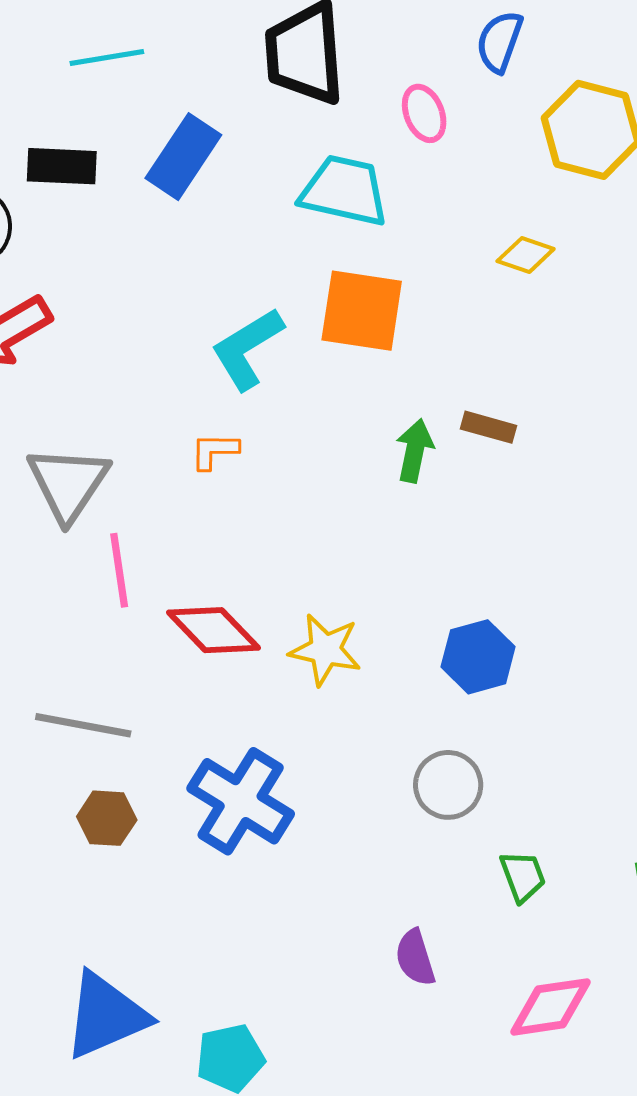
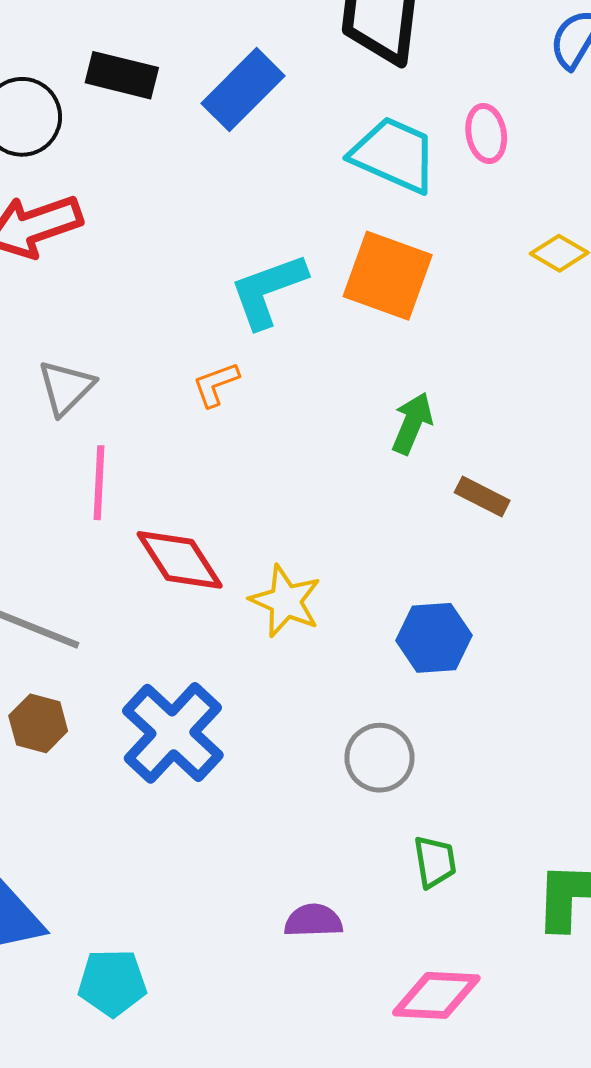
pink ellipse: (424, 113) -> (486, 134), moved
brown rectangle: (488, 427) -> (482, 496), moved
orange L-shape: (214, 451) -> (216, 384), turned -32
gray triangle: (68, 483) -> (66, 388), size x0.7
purple semicircle: (415, 958) -> (313, 921), turned 94

